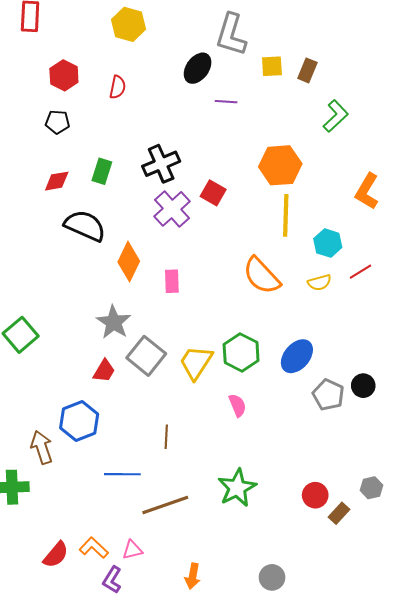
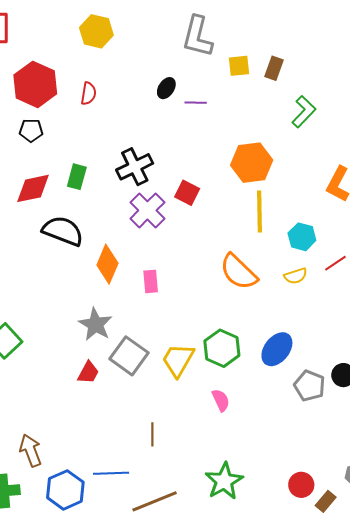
black ellipse: (198, 68) -> (166, 88), moved, size x0.7
red hexagon: (64, 75) -> (35, 84), size x1.5
red diamond: (57, 181) -> (33, 188), size x1.4
blue hexagon: (79, 421) -> (65, 490), moved

